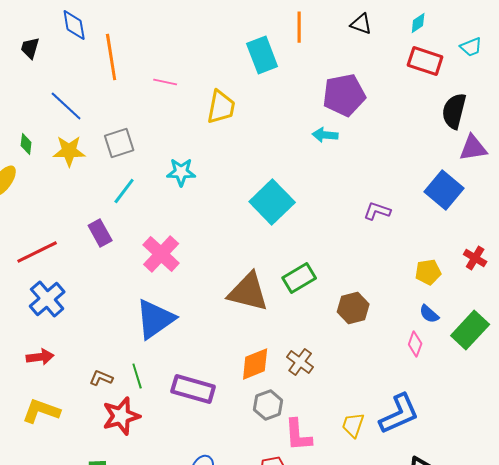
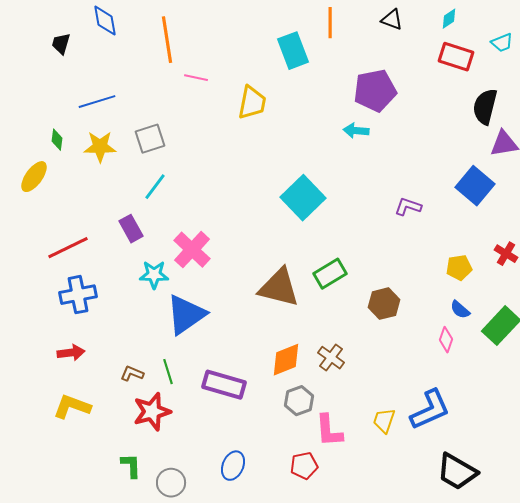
orange line: (111, 57) -> (167, 40), moved
blue line: (66, 106) -> (97, 102), turned -60
cyan star: (181, 172) -> (154, 275), moved
blue cross: (47, 299) -> (78, 295), turned 30

